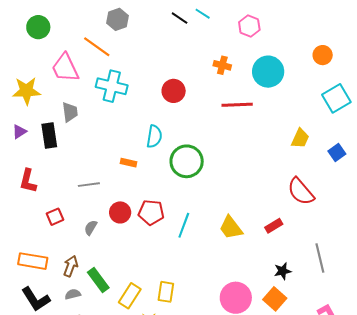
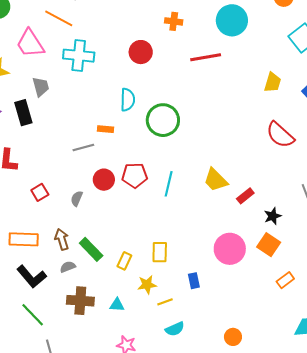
orange cross: (222, 65) -> (174, 21), moved
gray line: (89, 185) -> (83, 148), moved
red rectangle: (274, 226) -> (245, 196), moved
brown arrow: (71, 266) -> (62, 239), turned -30
yellow rectangle: (130, 296) -> (124, 261), size x0.7

